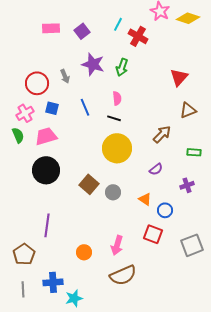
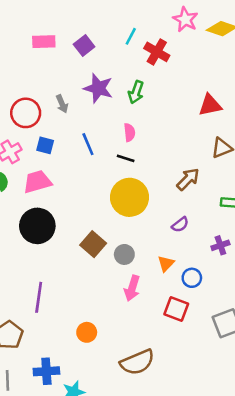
red triangle: (179, 77) -> (210, 105), turned 36
orange triangle: (145, 199) -> (166, 264), turned 40
pink arrow: (117, 245) -> (132, 288), moved

